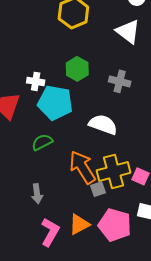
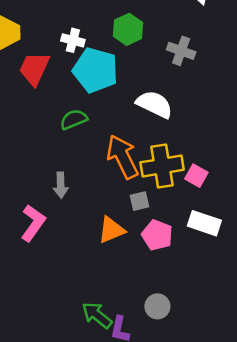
gray square: (98, 189) -> (139, 201), moved
pink pentagon: (115, 225) -> (157, 235), size x0.7
pink L-shape: (50, 232) -> (33, 223), moved

